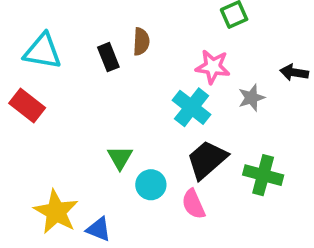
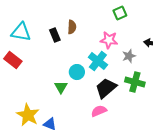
green cross: (263, 175) -> (135, 82), moved
cyan circle: (151, 185) -> (77, 72), moved
pink semicircle: (193, 204) -> (99, 111), turned 91

